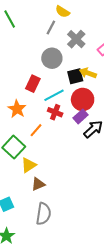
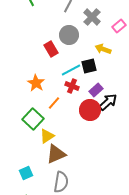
black square: (75, 76) -> (89, 66), moved
red rectangle: (33, 84) -> (51, 49), moved, turned -56
red circle: (83, 99) -> (90, 110), moved
brown triangle: (38, 184) -> (56, 154), size x1.5

